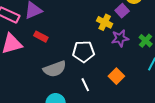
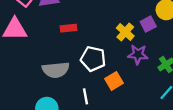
red rectangle: (41, 37) -> (68, 28), moved, turned -48
orange square: (116, 76) -> (114, 81), moved

